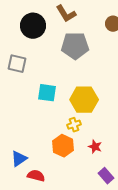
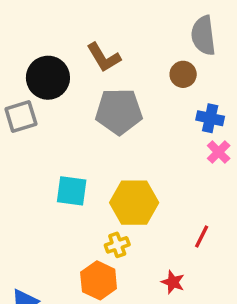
gray square: (17, 64) -> (21, 117), moved, turned -30
red star: (95, 147) -> (173, 282), moved

